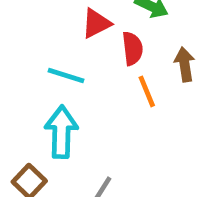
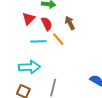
cyan line: (66, 76) -> (38, 41), moved
cyan arrow: (61, 132) -> (29, 67), turned 105

